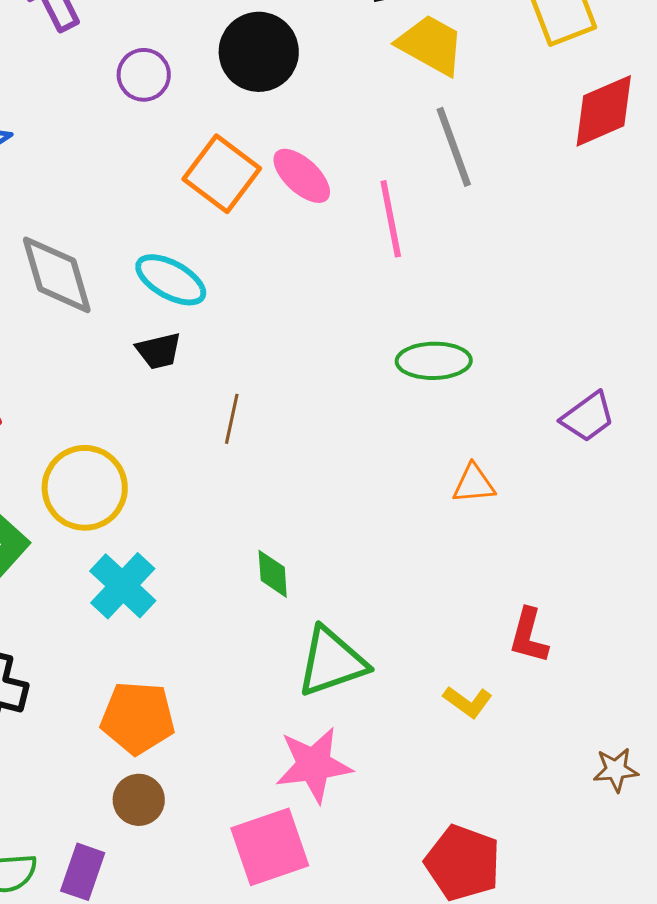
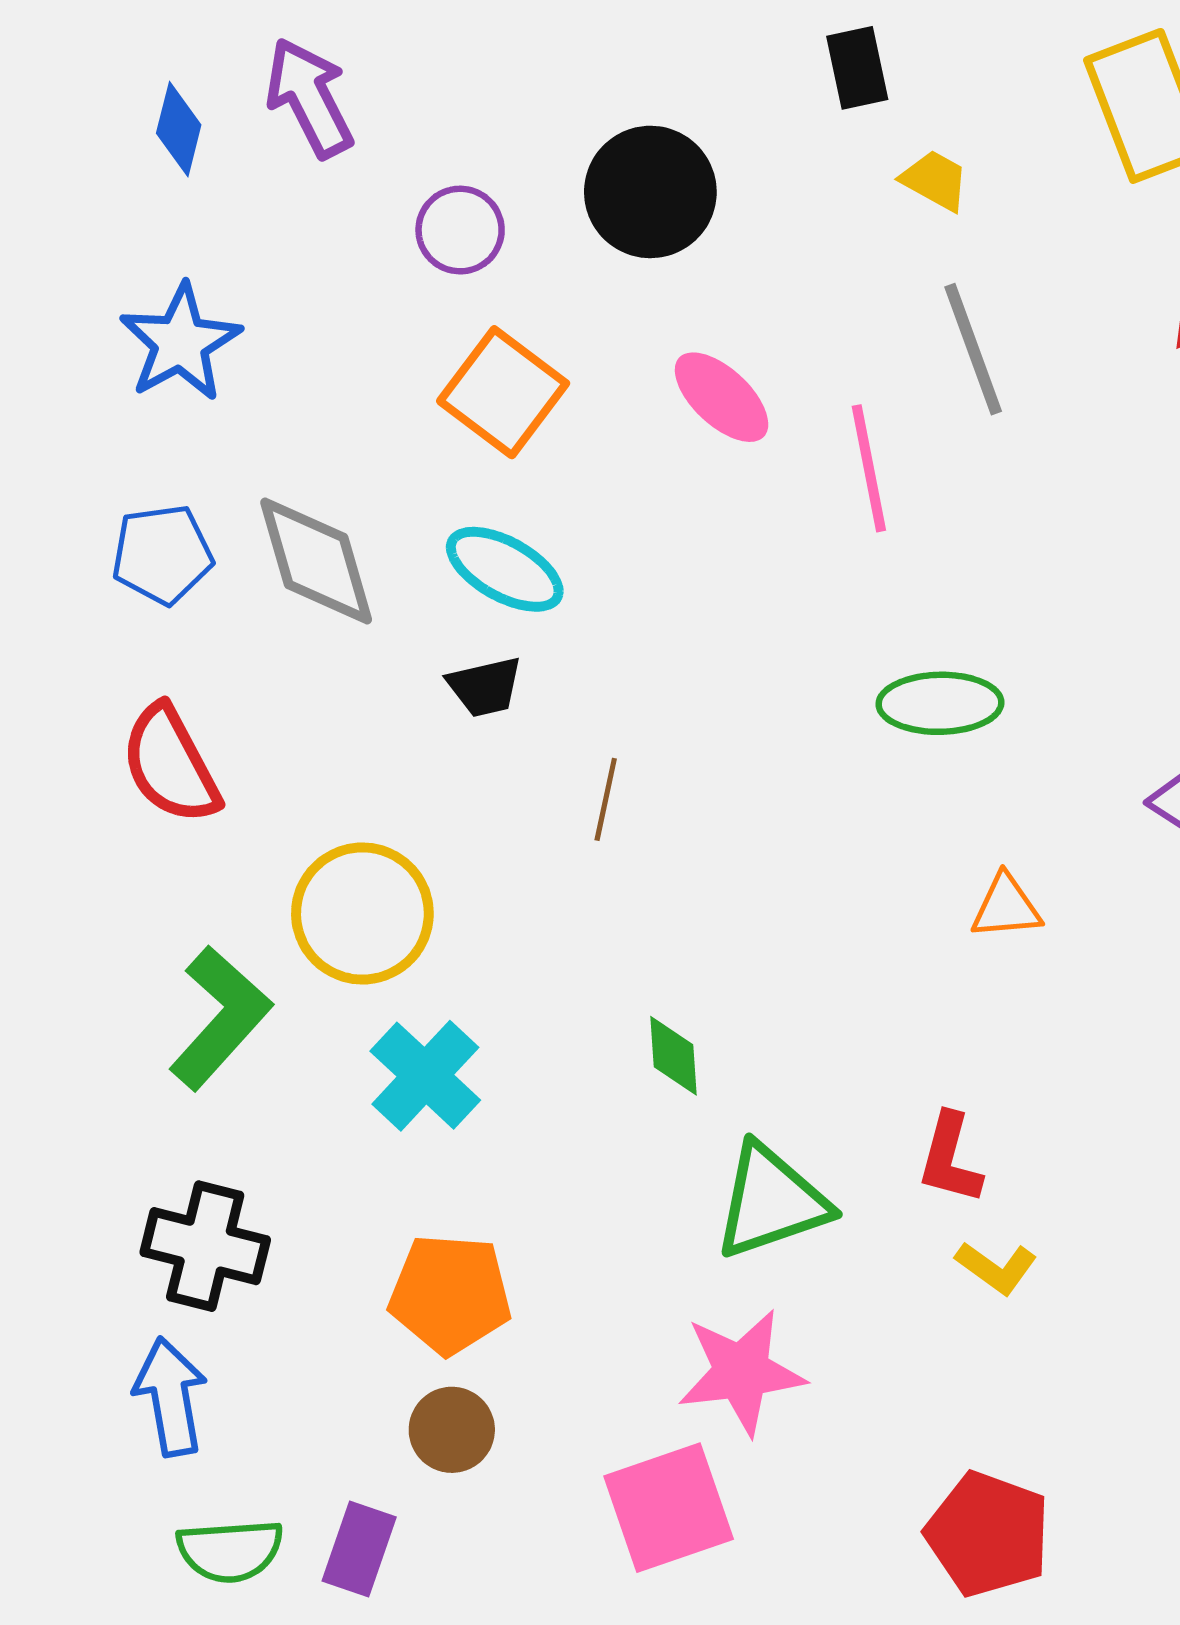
yellow trapezoid: (431, 45) -> (935, 180), size x0.6
orange square: (222, 174) -> (503, 392), moved
red L-shape: (529, 636) -> (950, 1158), moved

